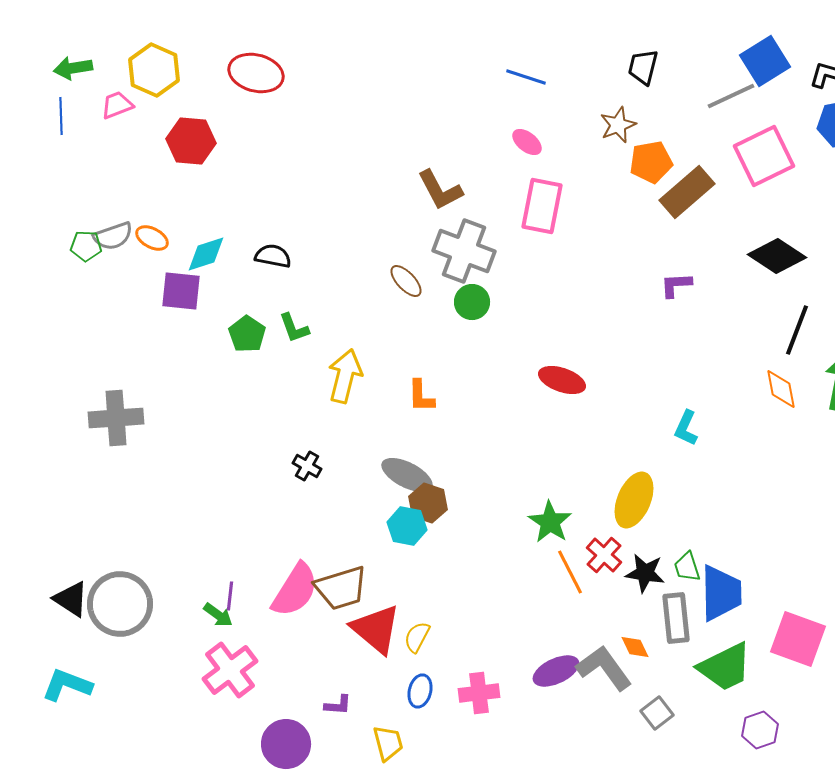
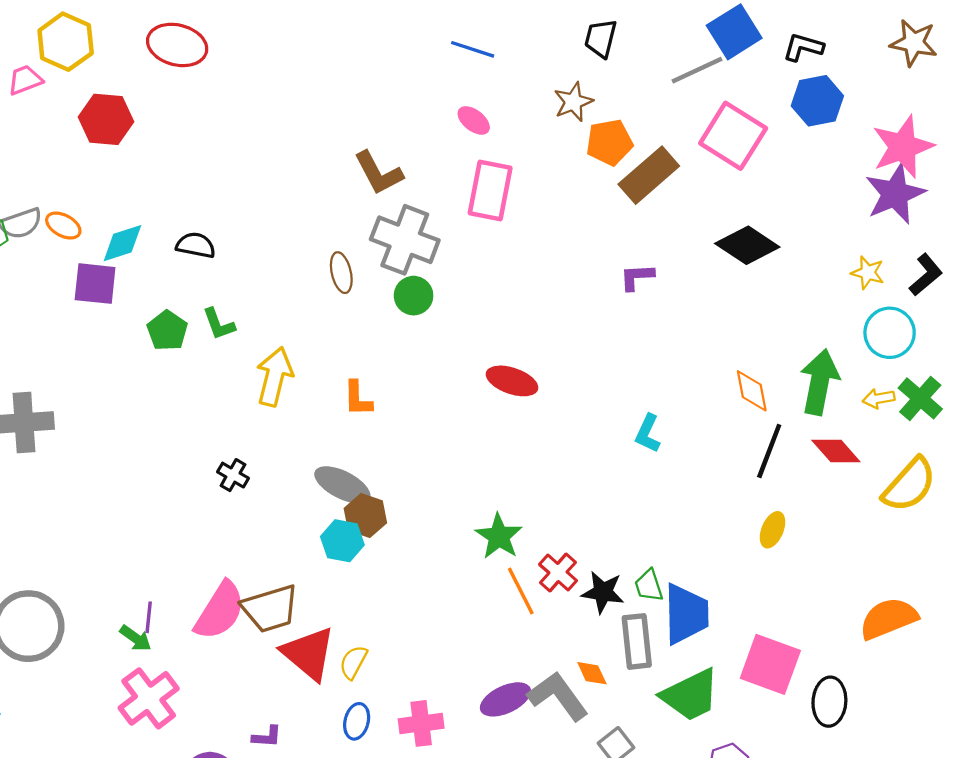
pink square: (764, 156) -> (733, 136), turned -32
brown ellipse: (406, 281) -> (341, 273), turned 30
black line: (797, 330) -> (769, 451), moved
yellow ellipse: (634, 500) -> (772, 530), moved, size x0.6

